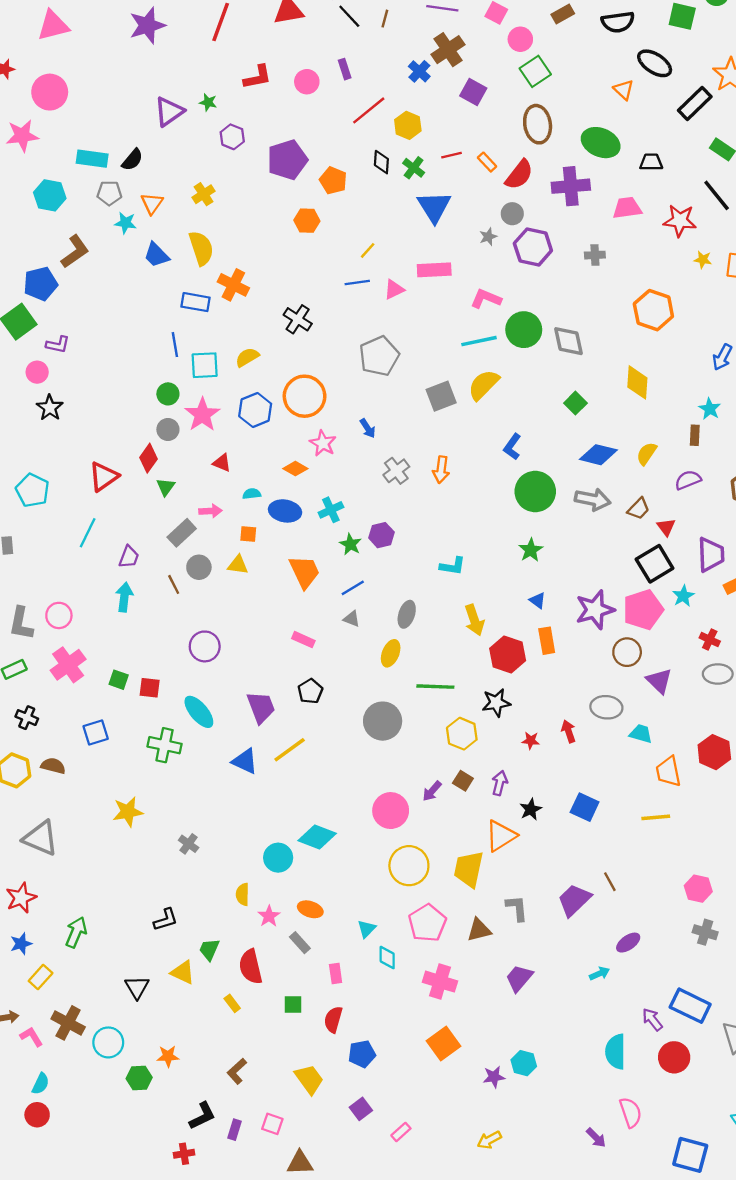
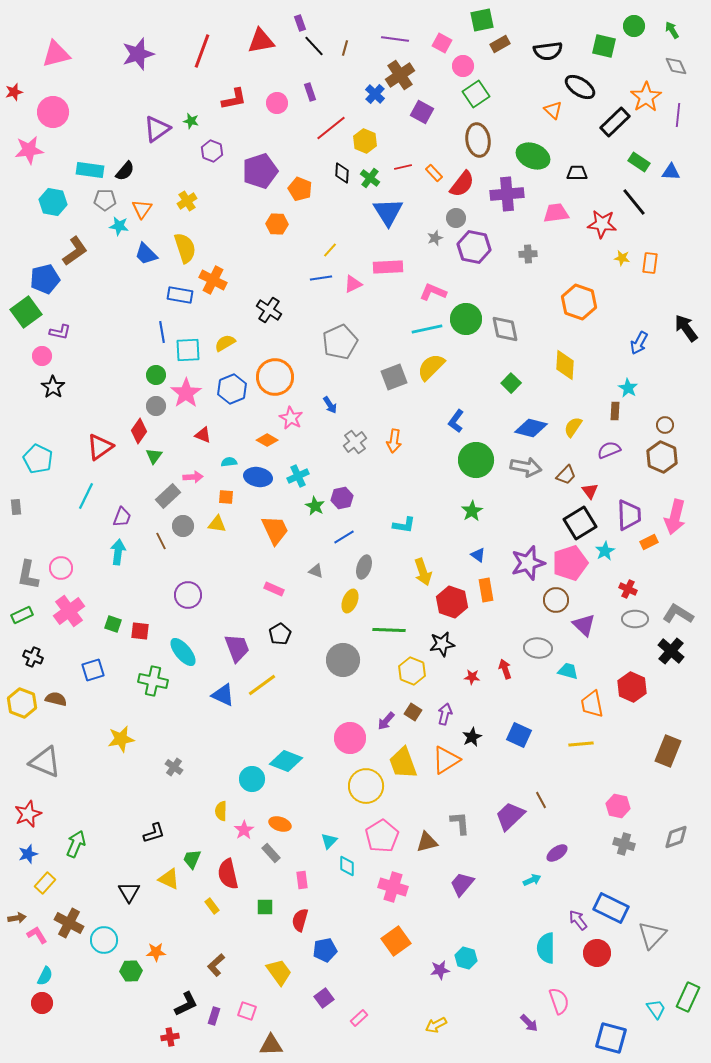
blue line: (353, 588) -> (344, 537), moved
yellow trapezoid: (469, 869) -> (403, 763), moved, turned -32

